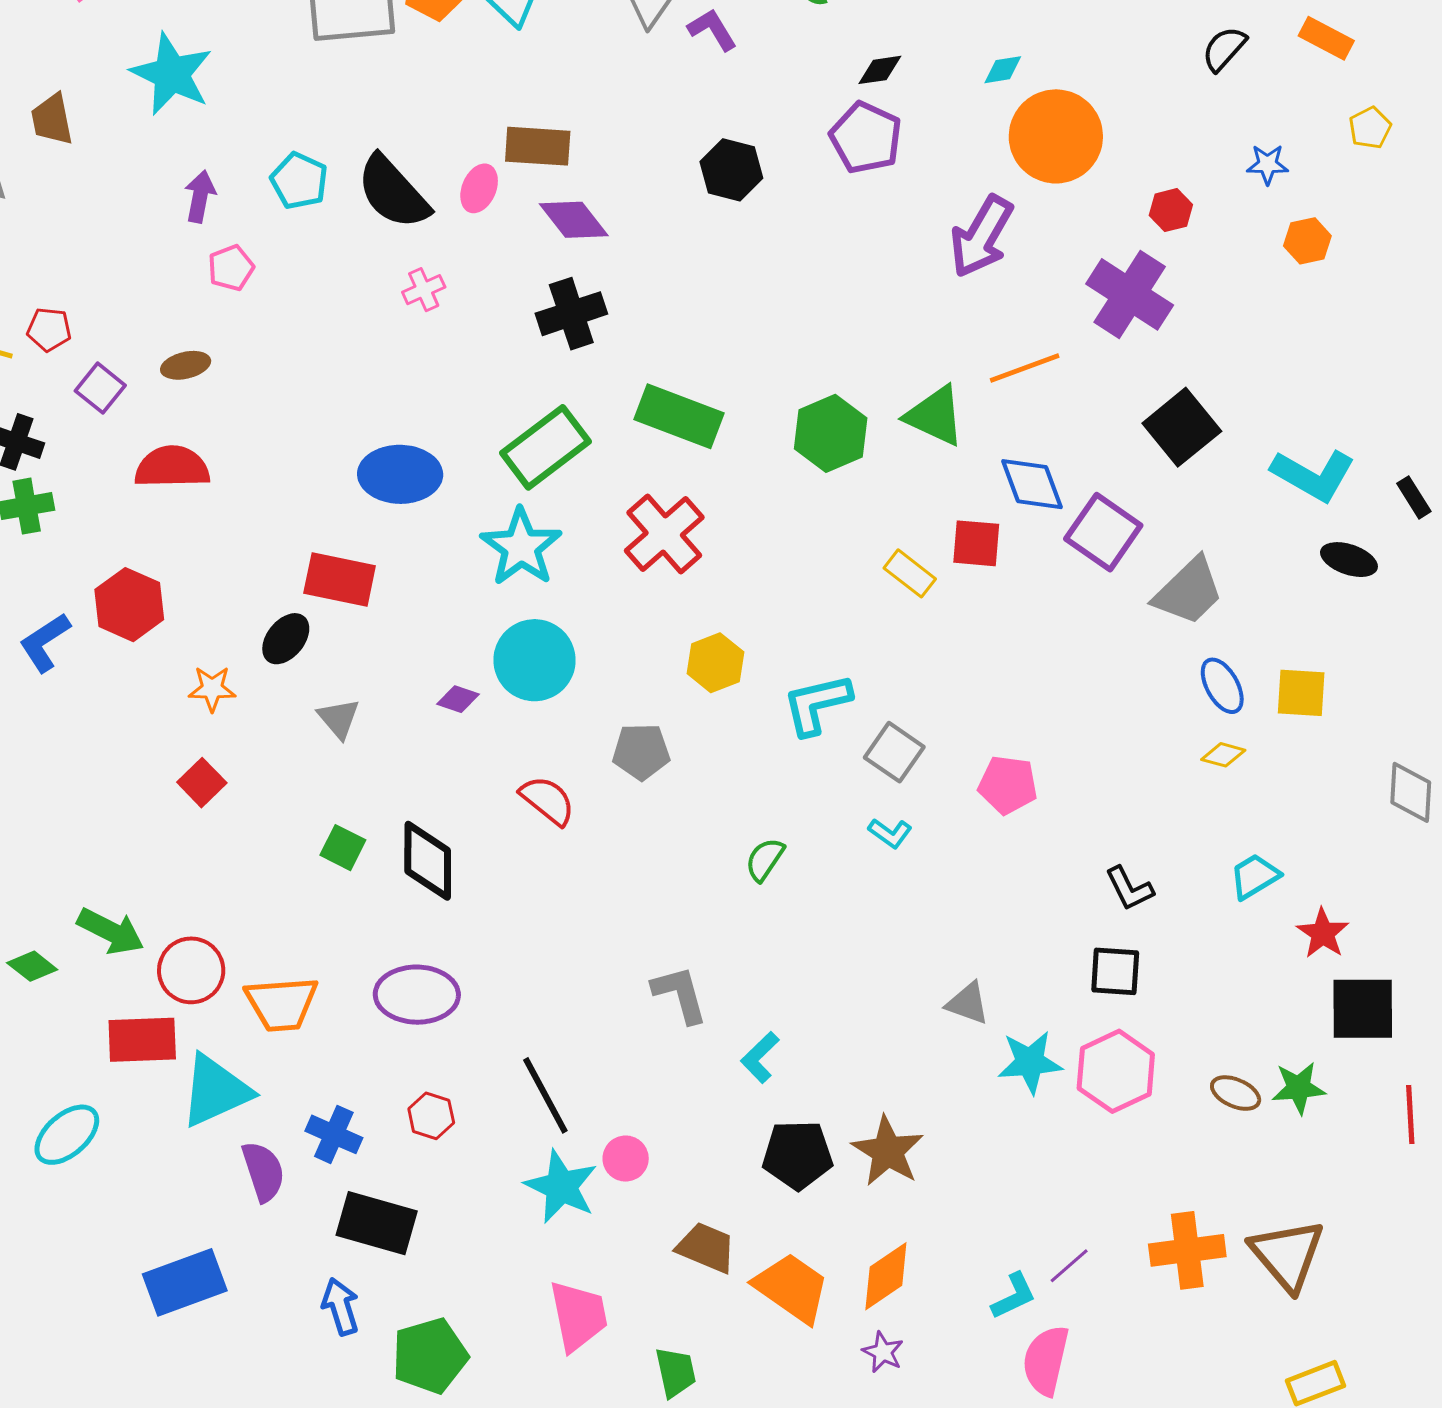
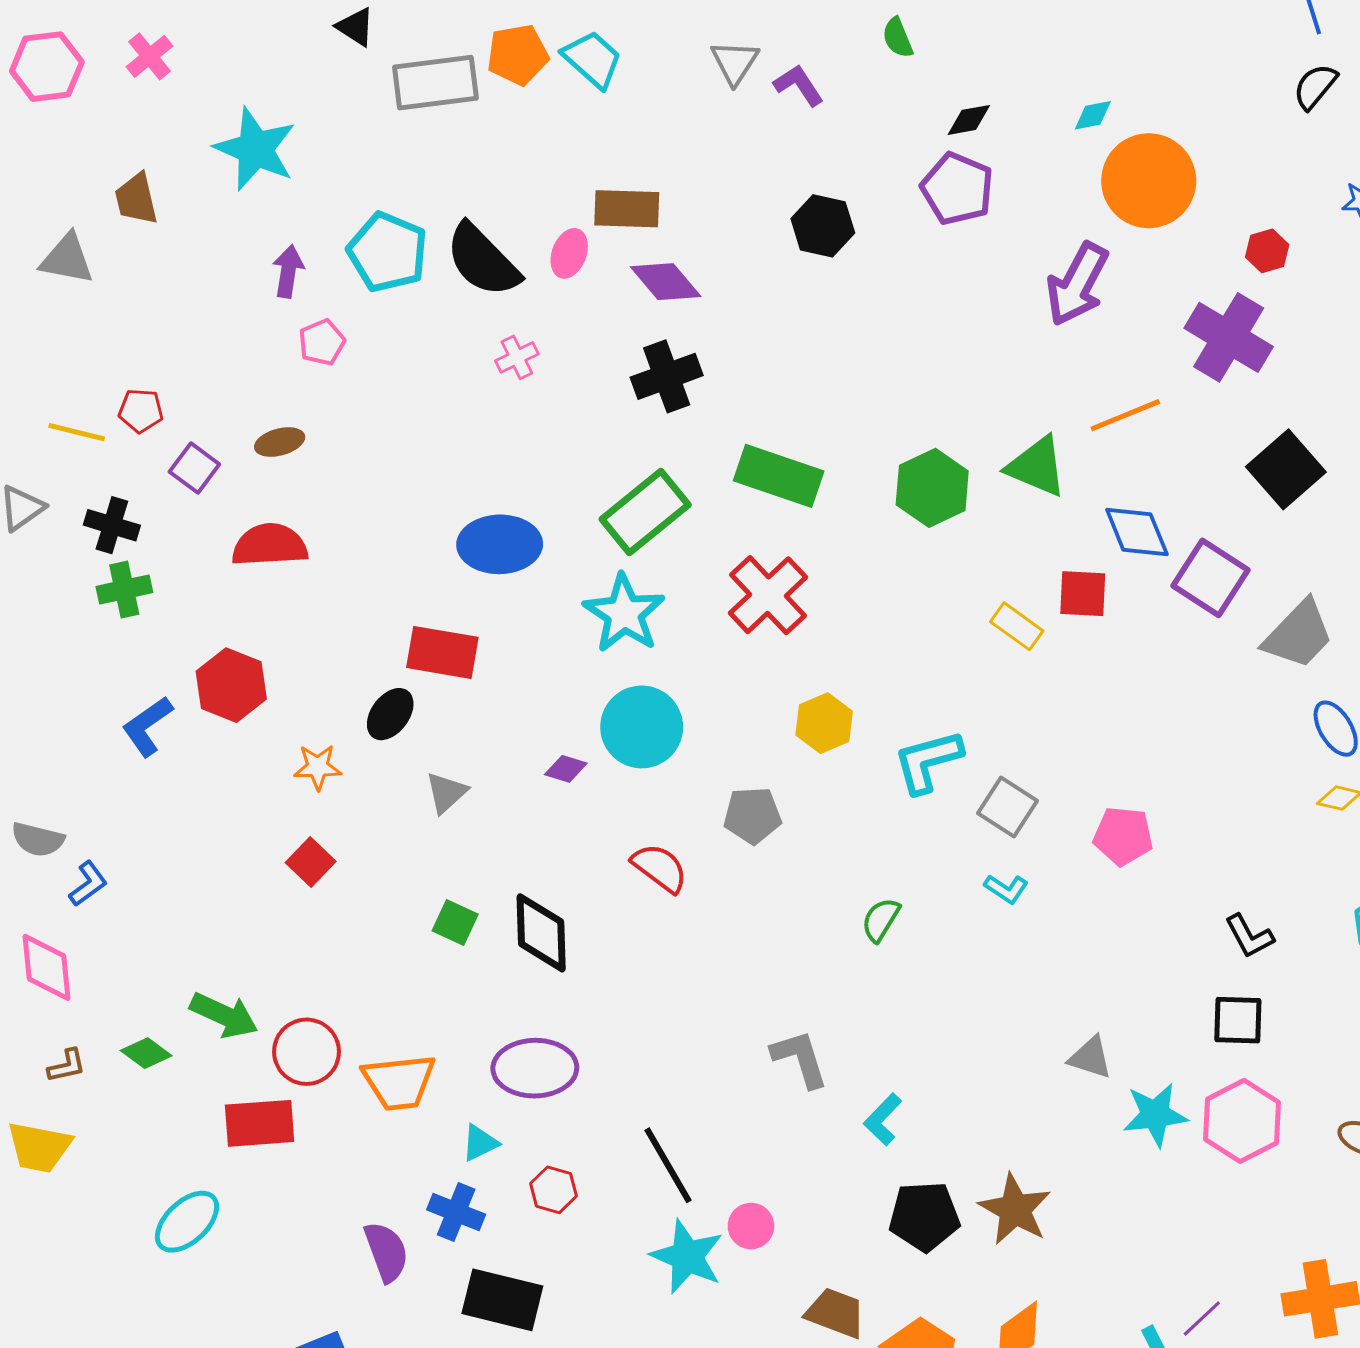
cyan pentagon: (299, 181) -> (388, 252), size x1.4
gray triangle: (339, 718) -> (446, 793), turned 30
cyan triangle: (215, 1091) -> (480, 1143), moved, size x0.5

